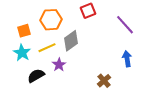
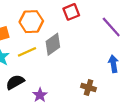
purple star: (59, 65) -> (40, 95), moved
brown cross: (104, 81) -> (89, 88), turned -32

